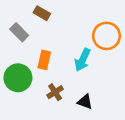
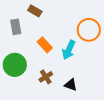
gray rectangle: (19, 32) -> (16, 27), turned 35
orange rectangle: (44, 60) -> (45, 45), moved, turned -56

